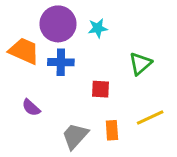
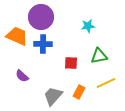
cyan star: (98, 28) -> (88, 26), moved
green triangle: (140, 64) -> (99, 56), moved, turned 30
orange rectangle: (112, 130) -> (79, 92), turned 32

